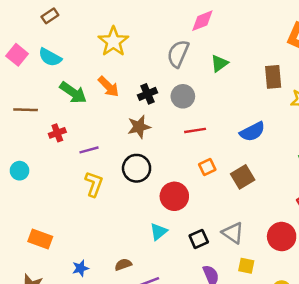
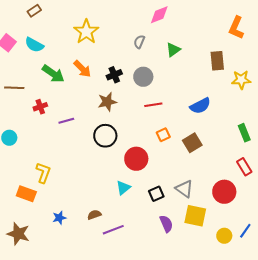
gray semicircle: (178, 54) -> (139, 42), size x0.6
yellow L-shape: (94, 184) -> (43, 173), moved
yellow square: (246, 266) -> (195, 216), size x1.6

